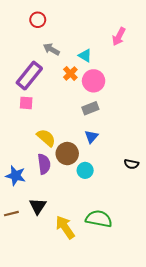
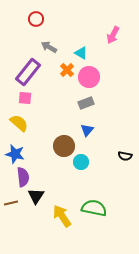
yellow semicircle: (46, 138) -> (19, 123), moved
purple semicircle: (44, 164) -> (23, 177), moved
blue star: (16, 176) -> (15, 154), moved

